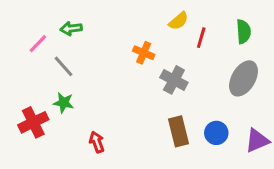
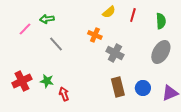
yellow semicircle: (178, 21) -> (109, 12), moved
red line: (201, 38) -> (133, 15), moved
gray line: (64, 66) -> (56, 44), moved
green star: (64, 103) -> (47, 81), moved

